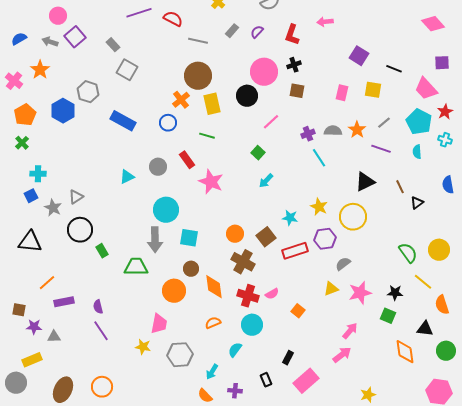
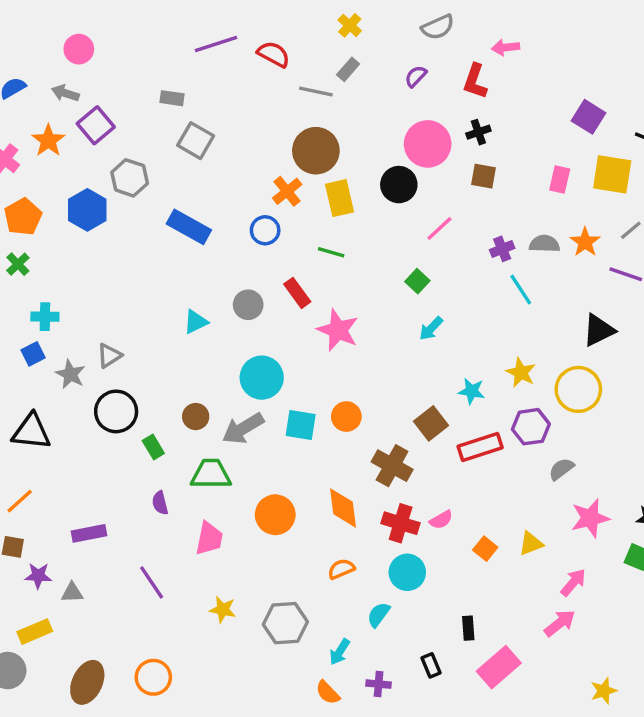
pink arrow: (325, 22) -> (506, 47), moved
gray rectangle: (232, 31) -> (348, 69), moved
purple square: (75, 37) -> (96, 125), moved
gray rectangle: (113, 45) -> (172, 98), turned -40
yellow square: (373, 90) -> (612, 174), size x1.4
orange circle: (235, 234) -> (346, 417), moved
gray arrow: (155, 240) -> (243, 428), turned 60
brown circle: (191, 269) -> (196, 417), moved
orange line: (47, 283) -> (20, 501), moved
yellow triangle: (331, 289) -> (531, 544), moved
purple semicircle: (98, 307) -> (160, 503), moved
pink trapezoid: (159, 324) -> (209, 538), moved
black rectangle: (288, 358) -> (468, 628), turned -32

